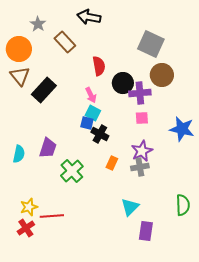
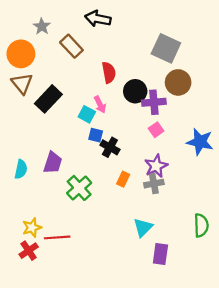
cyan square: (93, 113) -> (87, 114), moved
pink square: (142, 118) -> (156, 130), turned -32

